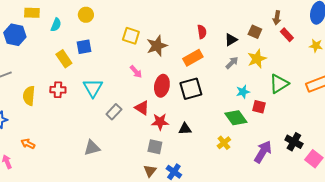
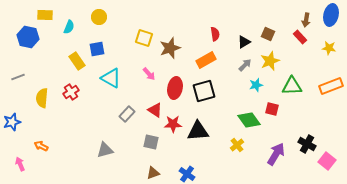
brown arrow: (277, 18) -> (306, 20), moved
green triangle: (279, 84) -> (292, 86), turned 30
cyan triangle: (93, 88) -> (111, 78), moved, turned -30
red cross: (58, 90) -> (71, 92), turned -35
cyan star: (243, 92) -> (256, 85), moved
black triangle: (185, 129) -> (198, 131), size x1.6
gray square: (155, 147) -> (151, 142), moved
brown triangle: (150, 171) -> (153, 173), moved, turned 32

